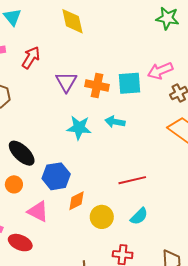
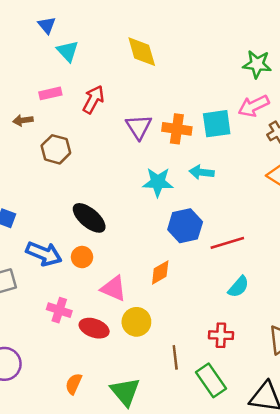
green star: (167, 18) -> (257, 64), moved
blue hexagon: (56, 176) -> (185, 226), moved
yellow circle: (102, 217) -> (136, 322), moved

